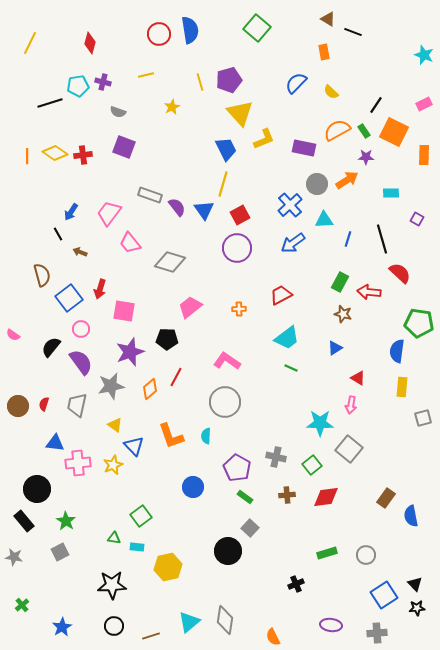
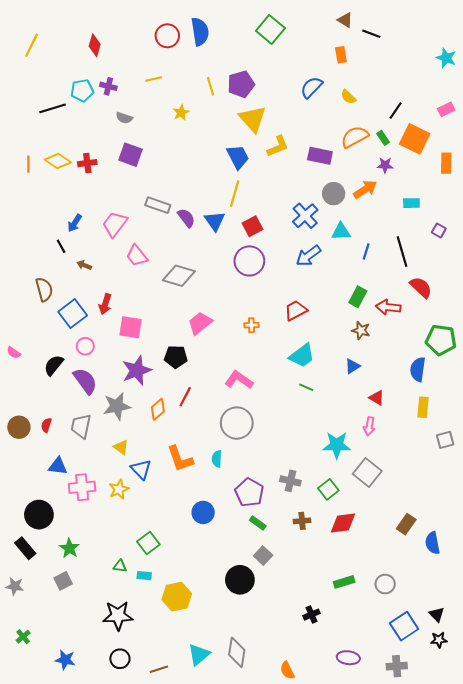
blue star: (62, 627) -> (65, 660), turned -30

